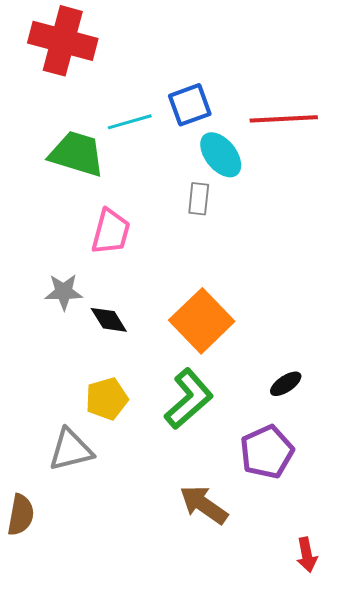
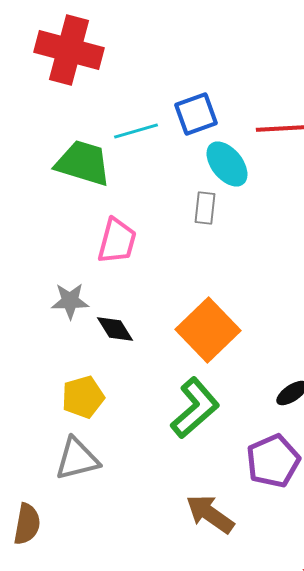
yellow pentagon: (107, 399) -> (83, 397), moved

